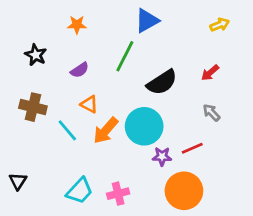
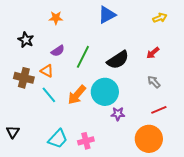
green line: (125, 56) -> (83, 57), moved
orange triangle: (89, 104) -> (47, 71), moved
red line: (192, 148) -> (159, 110), moved
orange circle: (184, 191) -> (149, 139), moved

